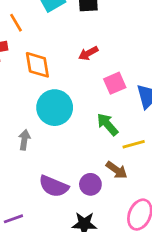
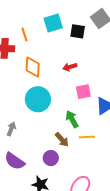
gray arrow: (24, 140) -> (11, 129), moved
brown arrow: (117, 170) -> (62, 140), moved
purple semicircle: (54, 186) -> (15, 161), moved

